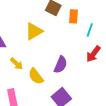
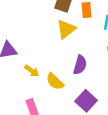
yellow triangle: (34, 31) -> (66, 29), moved

